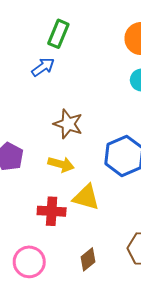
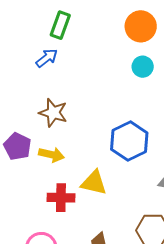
brown star: (68, 124) -> (53, 113), moved
yellow arrow: (61, 164) -> (51, 155), moved

